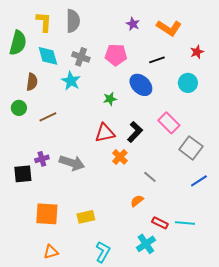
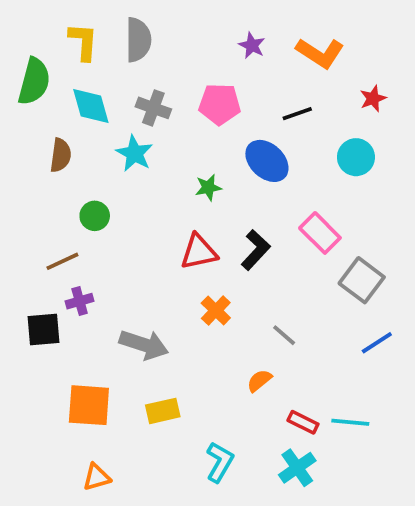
green circle: (19, 108) -> (95, 216), moved
brown line: (48, 117) -> (62, 261), moved
orange cross: (120, 157) -> (216, 311), moved
gray arrow: (72, 163) -> (144, 345), moved
cyan cross: (146, 244) -> (297, 468), moved
cyan L-shape: (103, 252) -> (220, 462), moved

